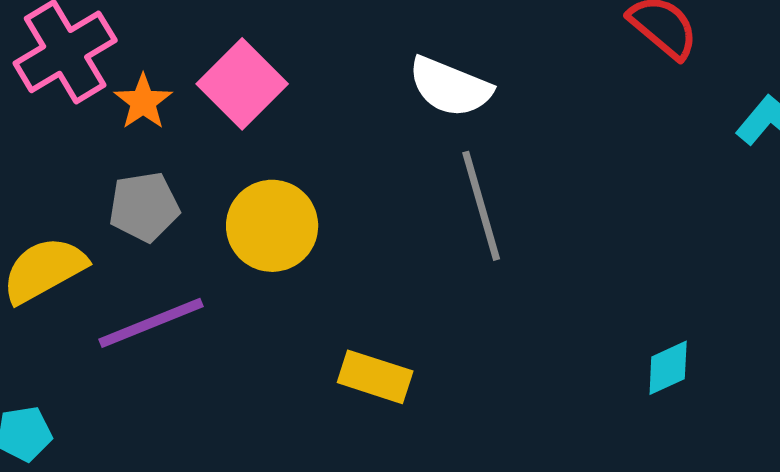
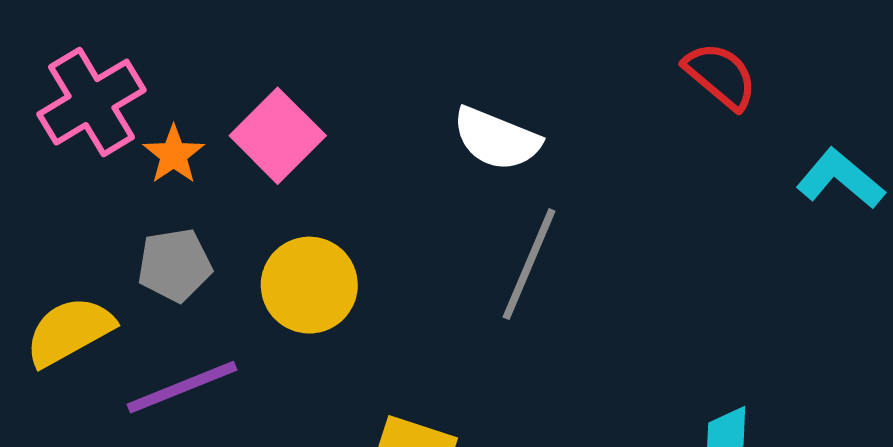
gray line: (481, 206) -> (529, 264), turned 39

